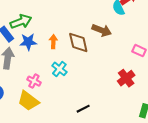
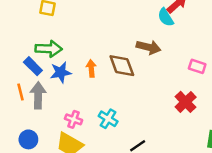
green arrow: (21, 22) -> (49, 49), turned 30
cyan cross: (59, 69) -> (108, 119), moved

